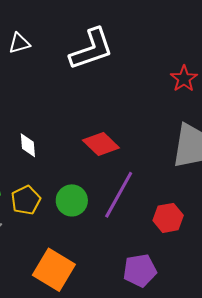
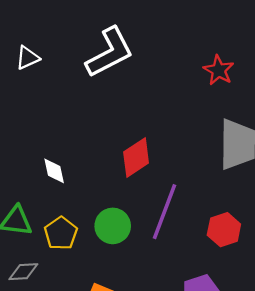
red diamond: (101, 144) -> (136, 158), turned -69

